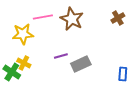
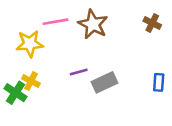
brown cross: (118, 18) -> (152, 23), turned -32
blue rectangle: (123, 74) -> (159, 82), moved

